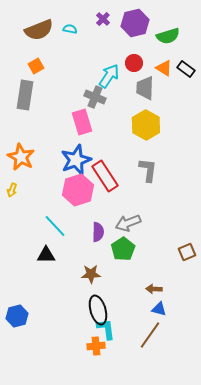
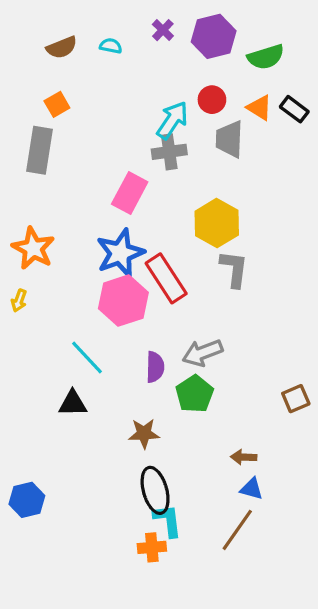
brown semicircle: (39, 30) -> (62, 47), size x0.7
gray cross: (95, 97) -> (169, 152), moved, turned -30
pink rectangle: (82, 122) -> (130, 193), turned 45
yellow hexagon: (146, 125) -> (217, 223), moved

